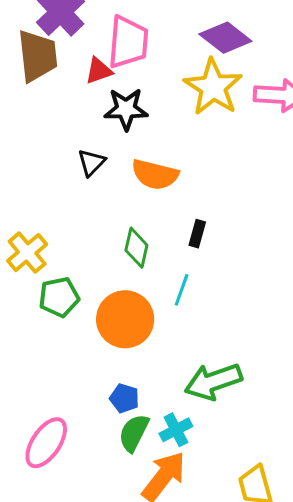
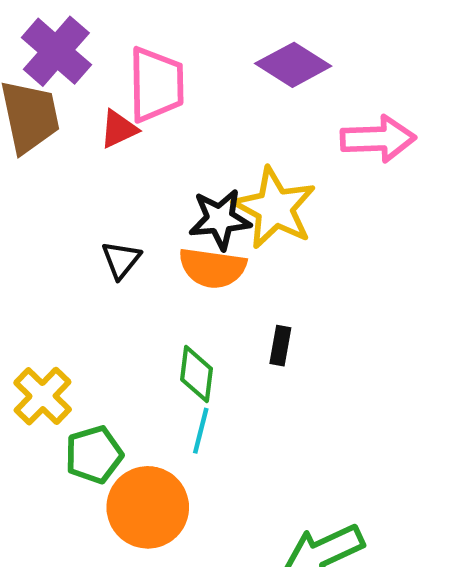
yellow star: (213, 87) -> (275, 208), moved
black star: (126, 109) -> (220, 219), moved
cyan line: (182, 290) -> (201, 431), moved
orange circle: (125, 319) -> (148, 507), moved

